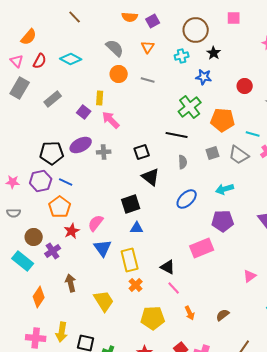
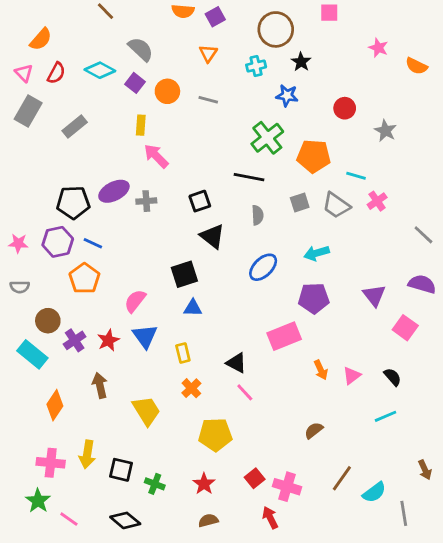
gray semicircle: (115, 48) -> (141, 49), moved
purple square: (84, 112) -> (135, 83), moved
red star: (72, 231) -> (108, 340), moved
yellow rectangle: (130, 260) -> (183, 353), size x0.6
orange arrow: (190, 313) -> (321, 370), moved

